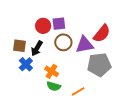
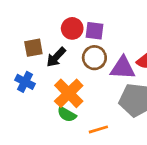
brown square: (20, 46) -> (33, 48), turned -32
blue cross: (26, 64) -> (25, 82), moved, turned -32
orange cross: (52, 71) -> (69, 93), size x1.5

